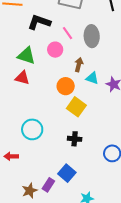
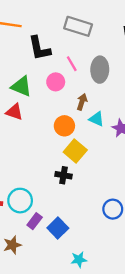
black L-shape: (39, 22) -> (39, 48), turned -125
cyan circle: (32, 129) -> (20, 201), moved
black cross: (75, 139) -> (64, 175), moved
purple rectangle: (48, 185) -> (35, 221), moved

